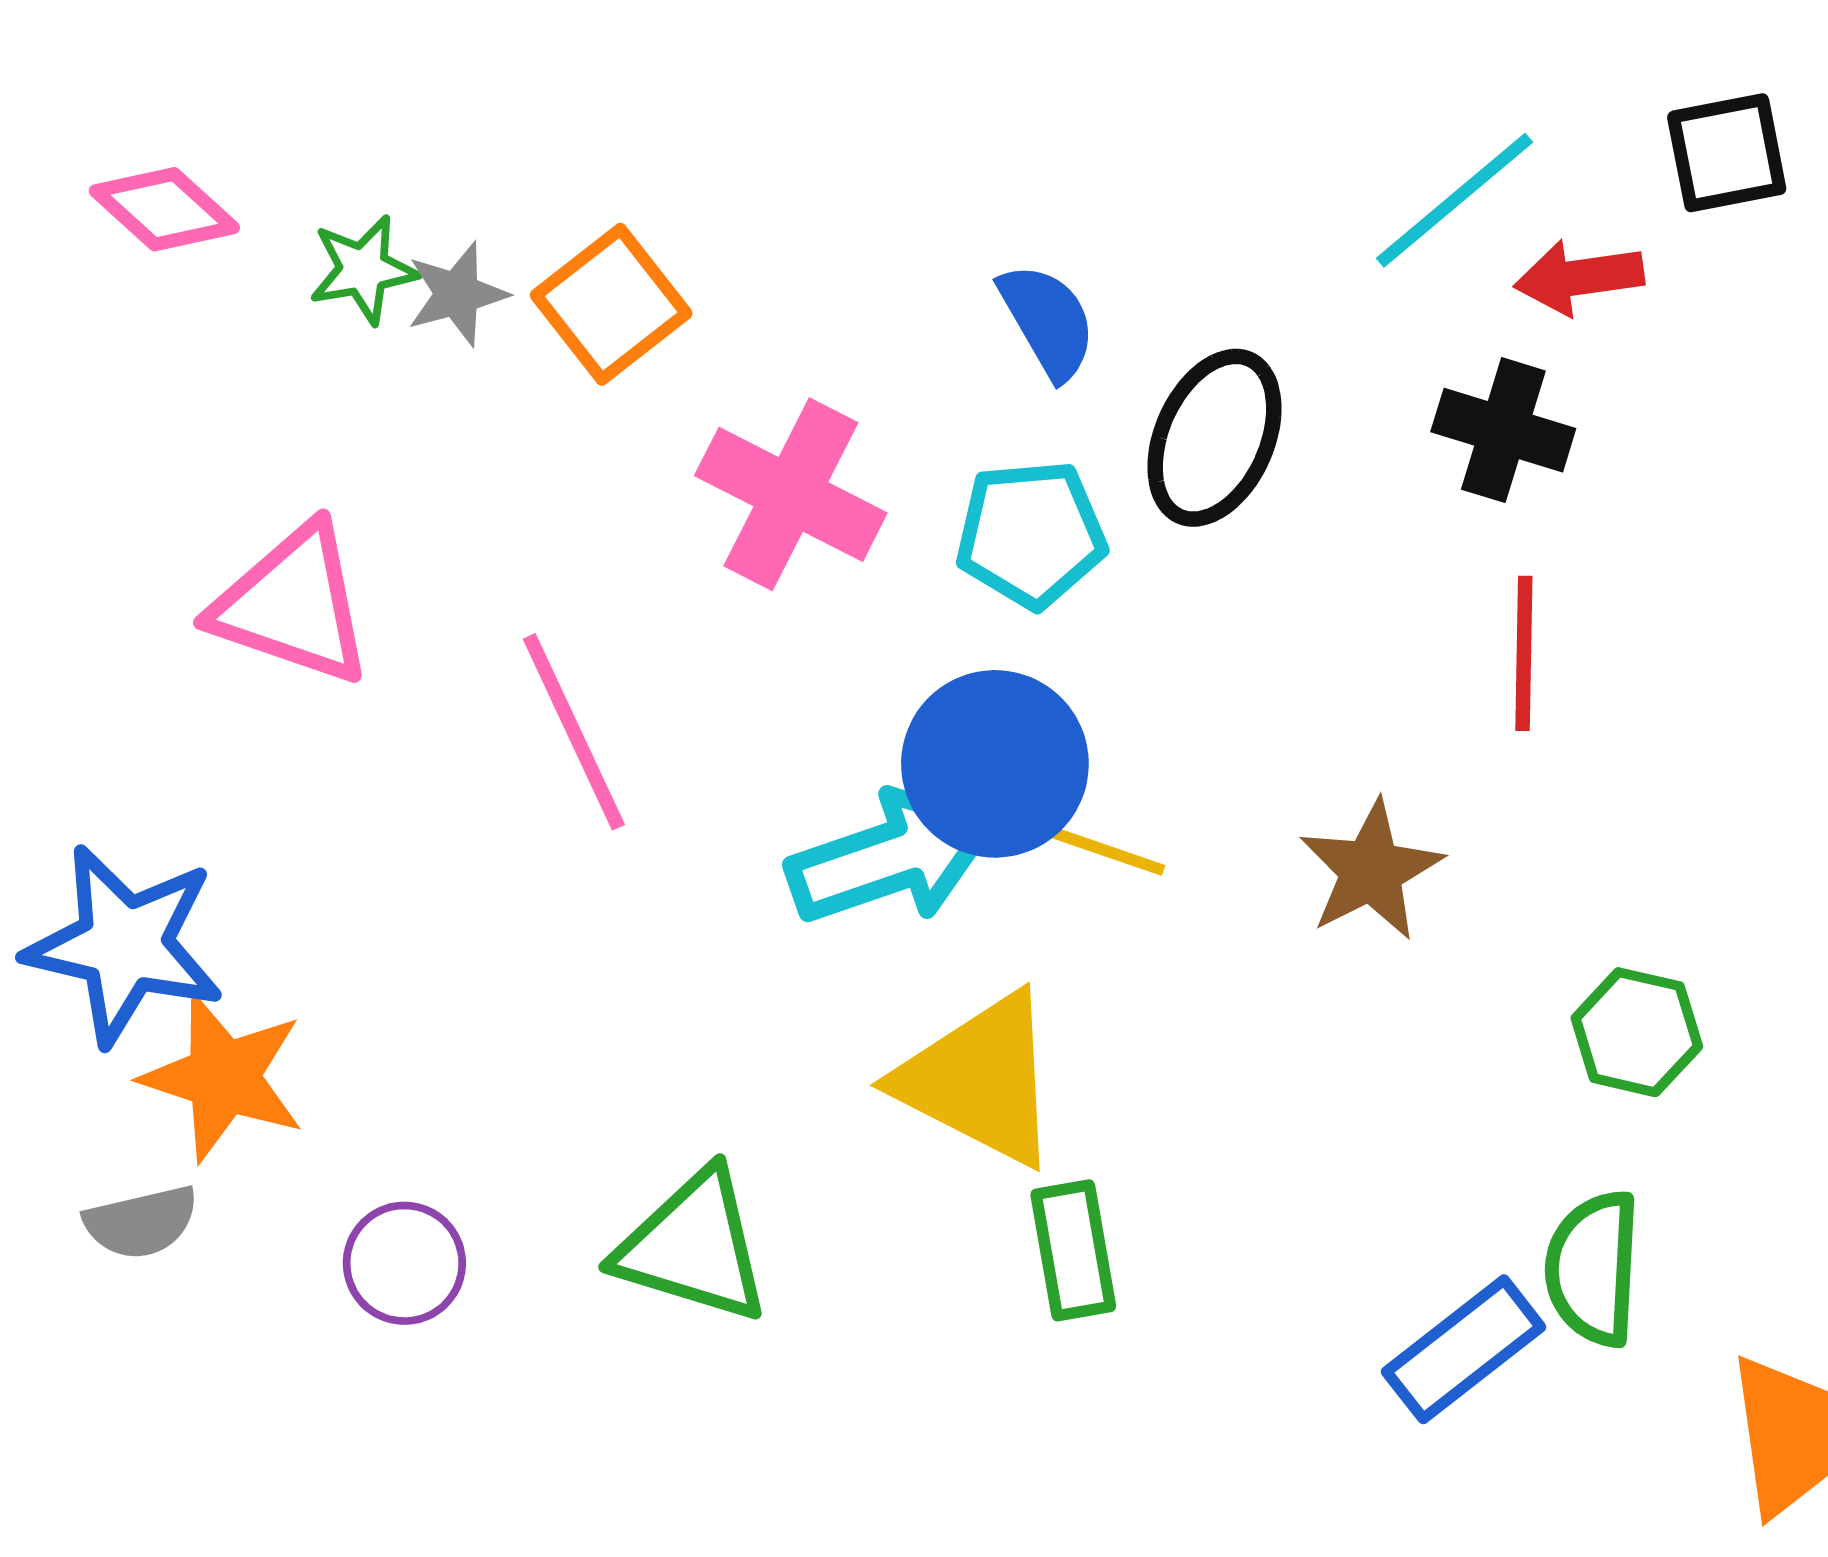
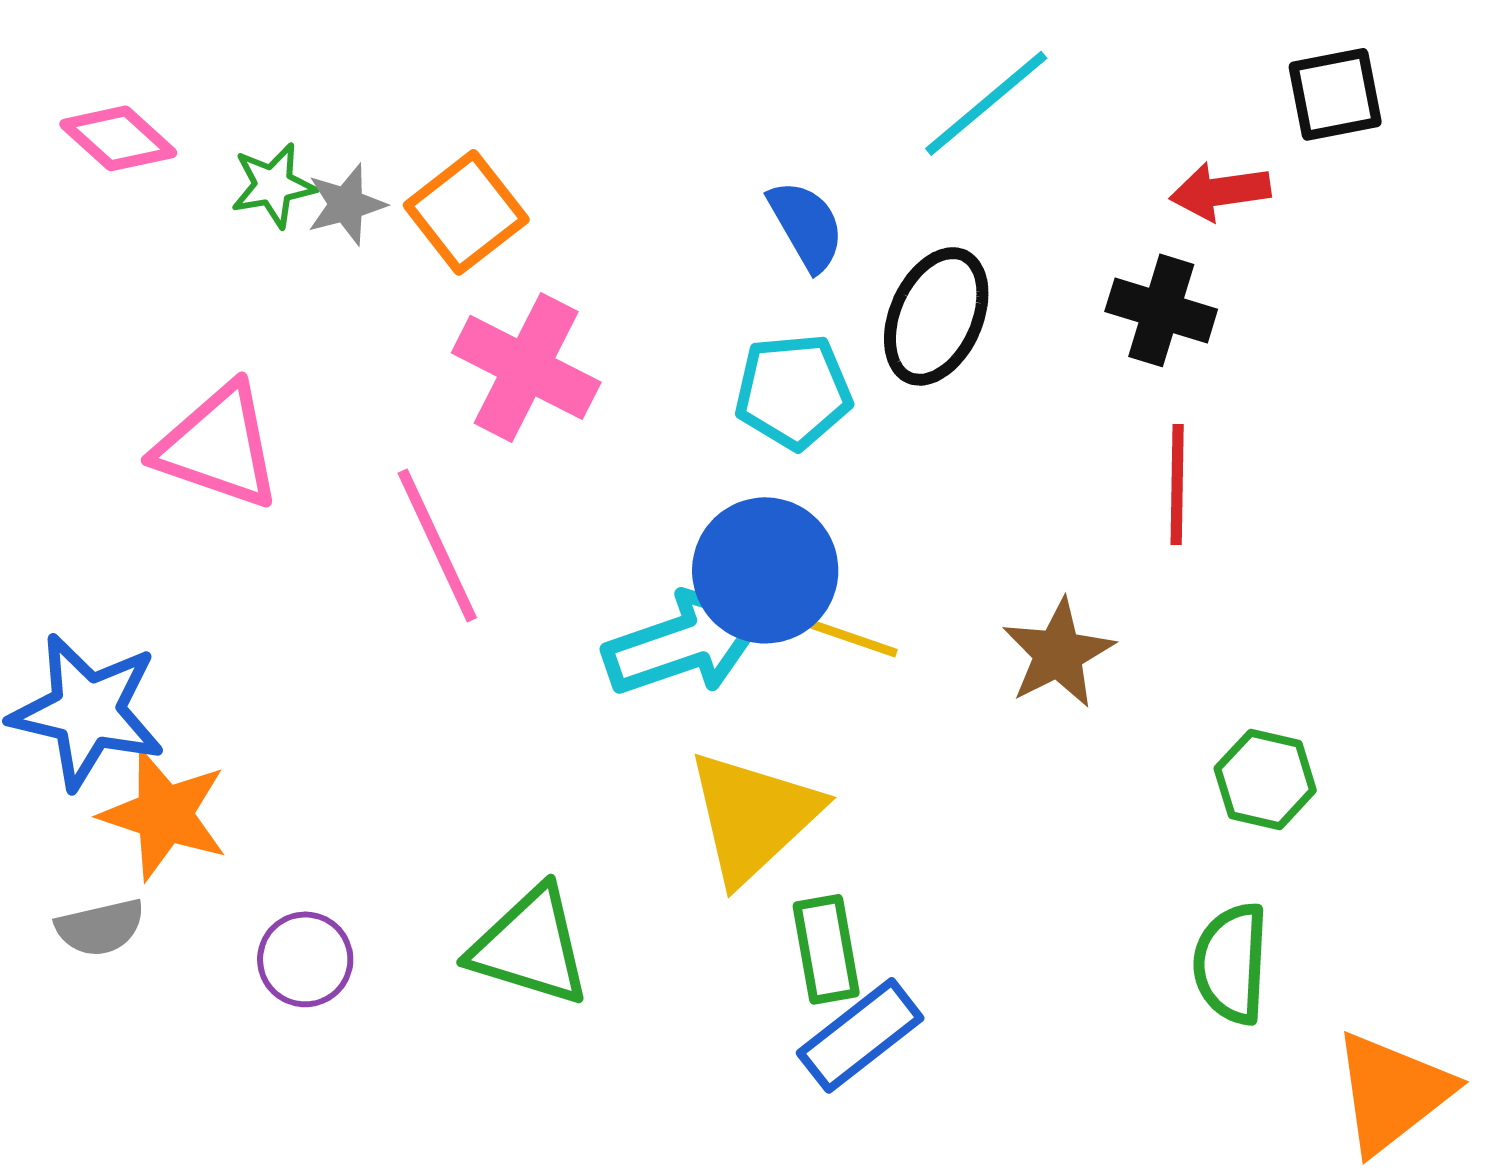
cyan line: (1455, 200) -> (986, 103), moved
pink cross: (791, 494) -> (526, 367), moved
yellow triangle: (980, 1080) -> (753, 816), turned 50
blue rectangle: (1464, 1349) -> (860, 1035), moved

